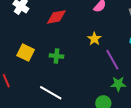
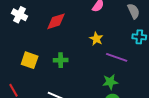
purple line: (112, 60) -> (117, 57), turned -35
green star: (118, 84) -> (110, 82), moved

